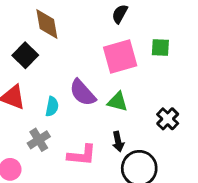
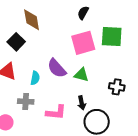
green square: (160, 48) -> (112, 37), size x1.6
black cross: (168, 119) -> (117, 87), turned -35
gray cross: (39, 140) -> (26, 102), turned 35

